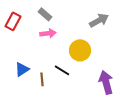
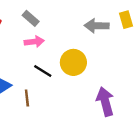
gray arrow: (99, 20) -> (97, 26), turned -150
black line: (62, 70) -> (43, 71), moved

